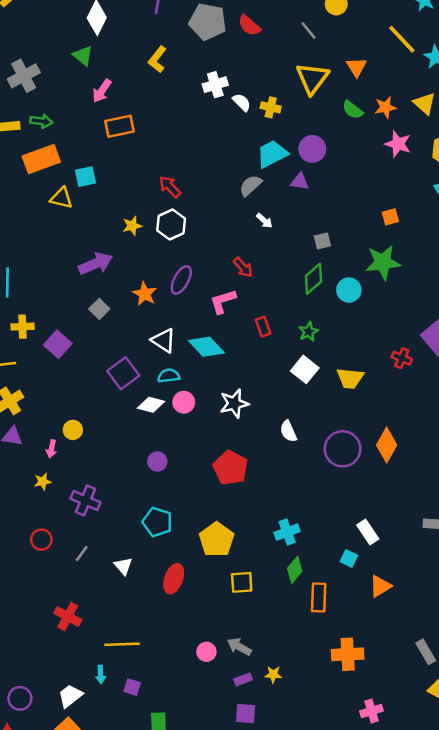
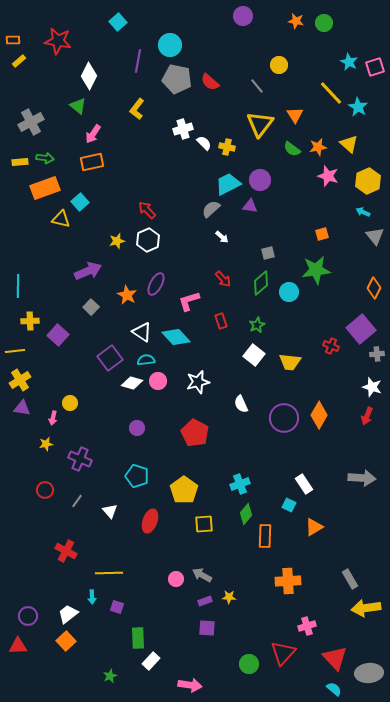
orange rectangle: (119, 126) -> (92, 162), moved
cyan square: (85, 177) -> (80, 202), turned -30
red arrow: (243, 267) -> (223, 279), moved

